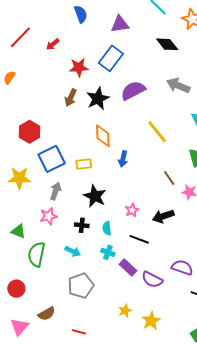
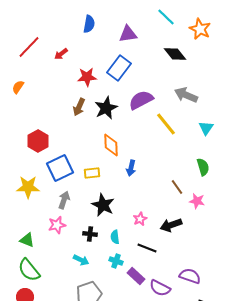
blue semicircle: (81, 14) -> (89, 24), turned 30
yellow line: (157, 132) -> (166, 124), moved
green semicircle: (37, 254) -> (29, 270), moved, turned -50

